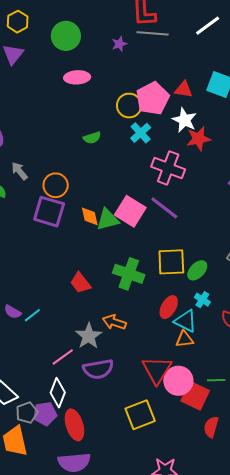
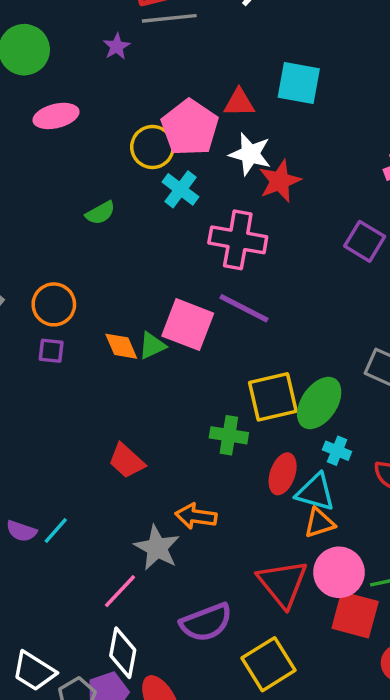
purple square: (49, 212) -> (51, 351), size x0.5
green triangle: (108, 220) -> (152, 346), size x0.7
green ellipse: (197, 270) -> (319, 403), size x1.4
green cross: (129, 274) -> (229, 435), moved, size x0.7
purple semicircle: (98, 369) -> (206, 622), moved
pink circle: (178, 381) -> (339, 572), moved

